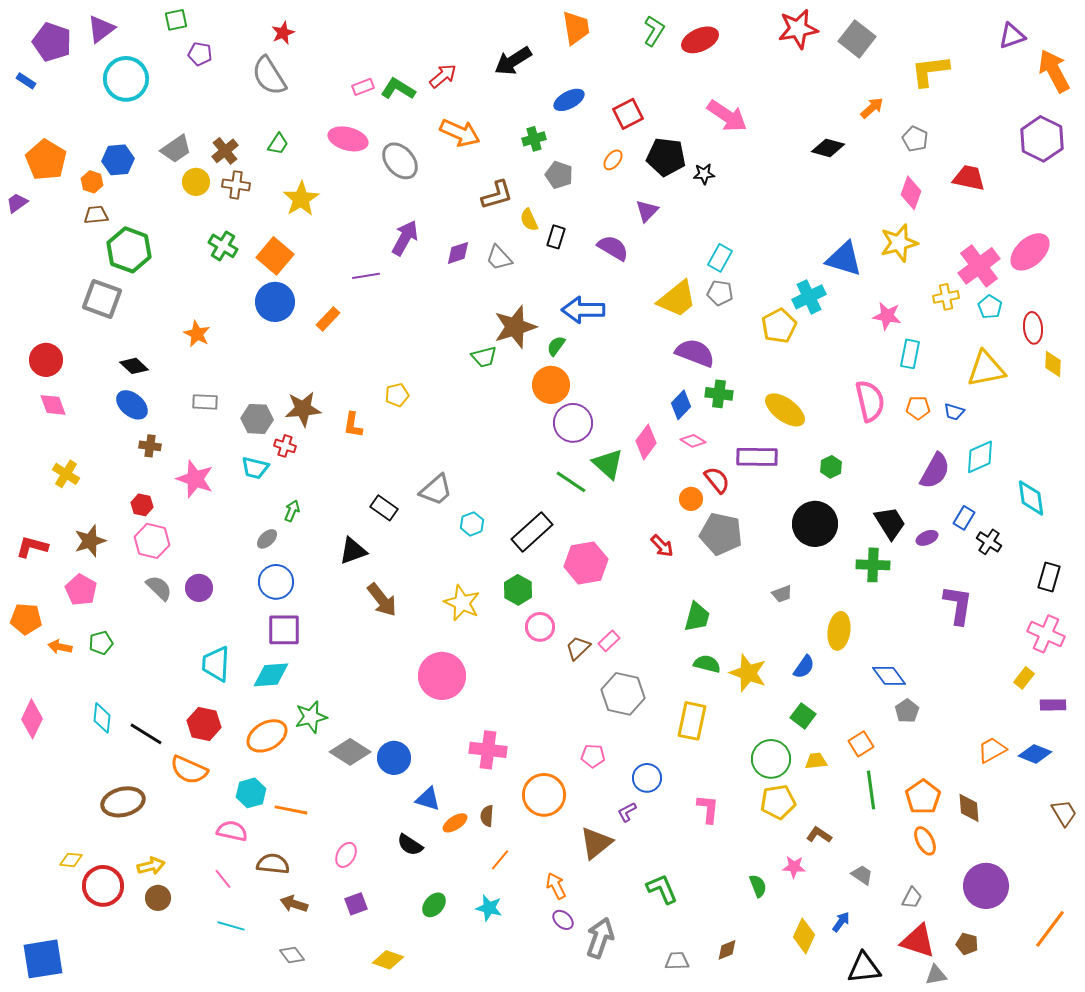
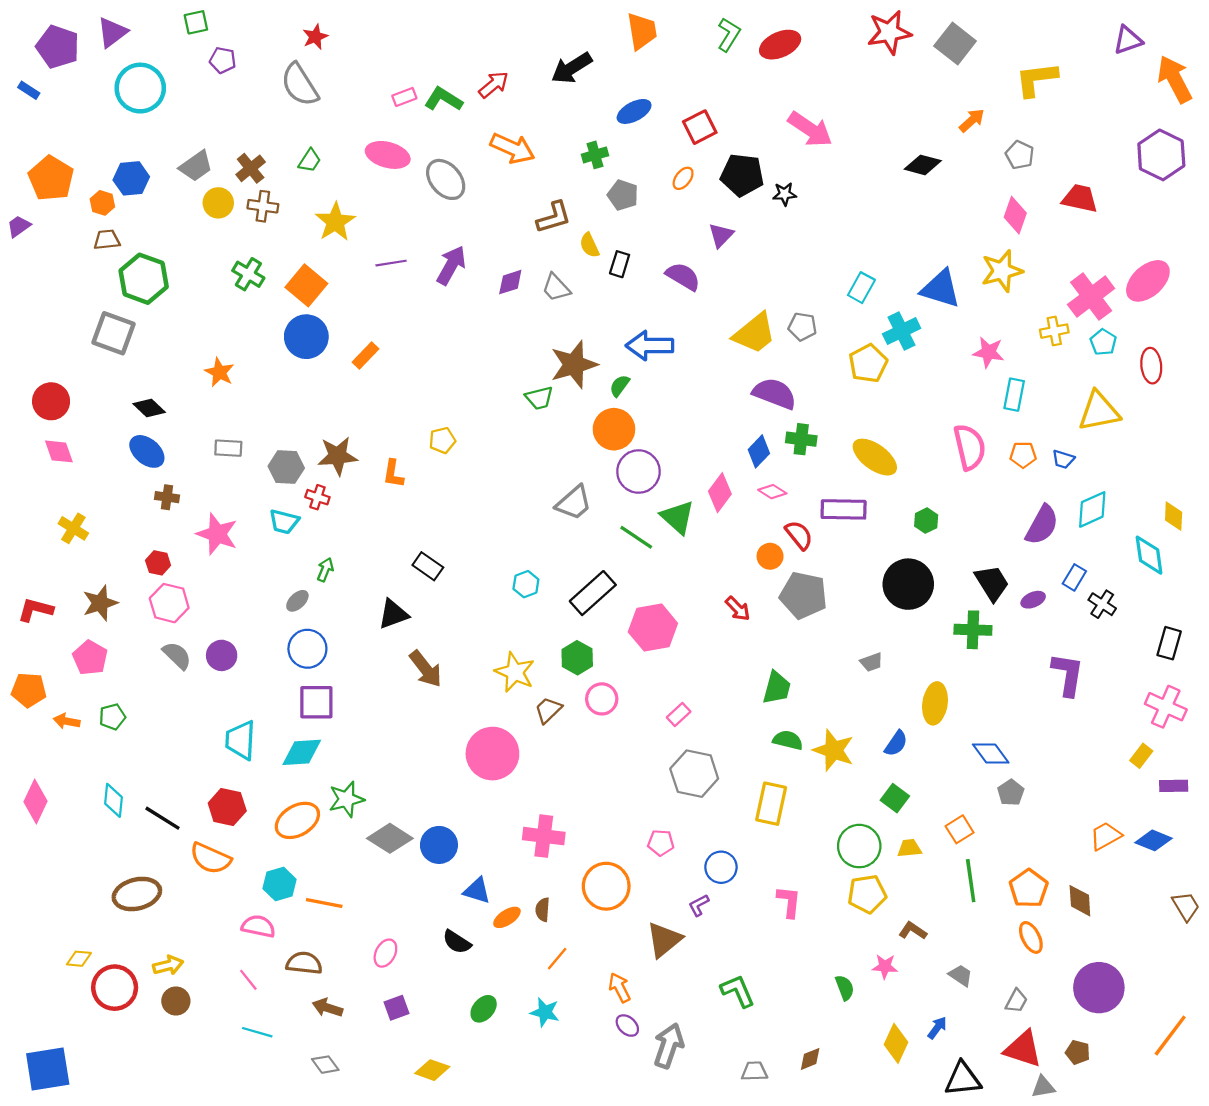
cyan rectangle: (720, 258) -> (861, 288), moved
purple line: (366, 276) -> (391, 263), moved
yellow diamond: (1053, 364) -> (1174, 516), moved
gray trapezoid: (436, 490) -> (574, 503), moved
brown trapezoid: (578, 648) -> (548, 710), moved

